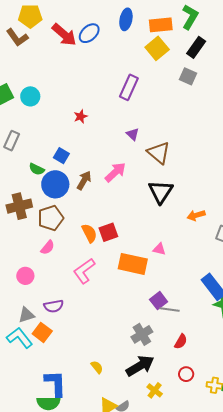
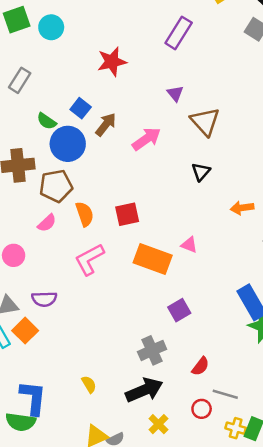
red star: (81, 116) -> (112, 62), size x1.6
brown arrow: (84, 180) -> (106, 125), moved
black triangle: (161, 192) -> (201, 172), size x0.6
orange semicircle: (89, 233) -> (85, 214), moved
gray line: (170, 309) -> (225, 394), moved

